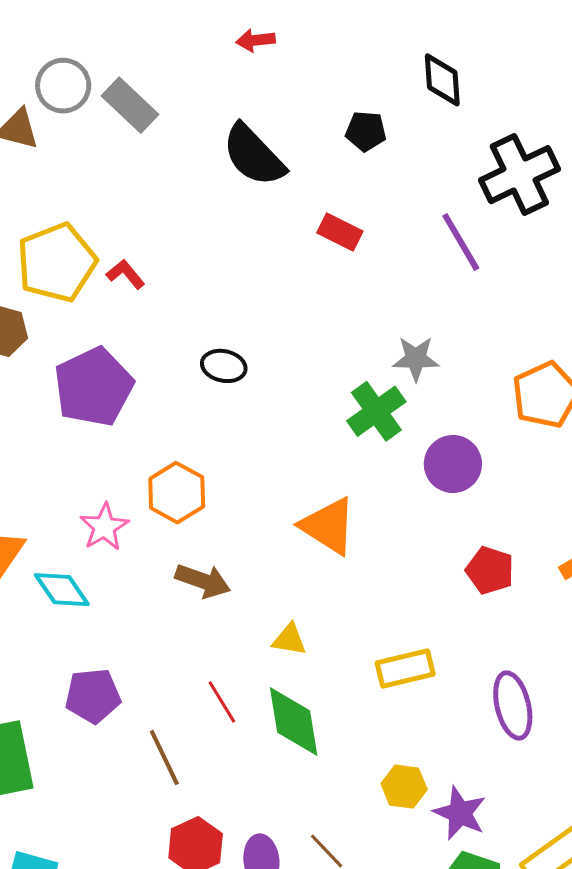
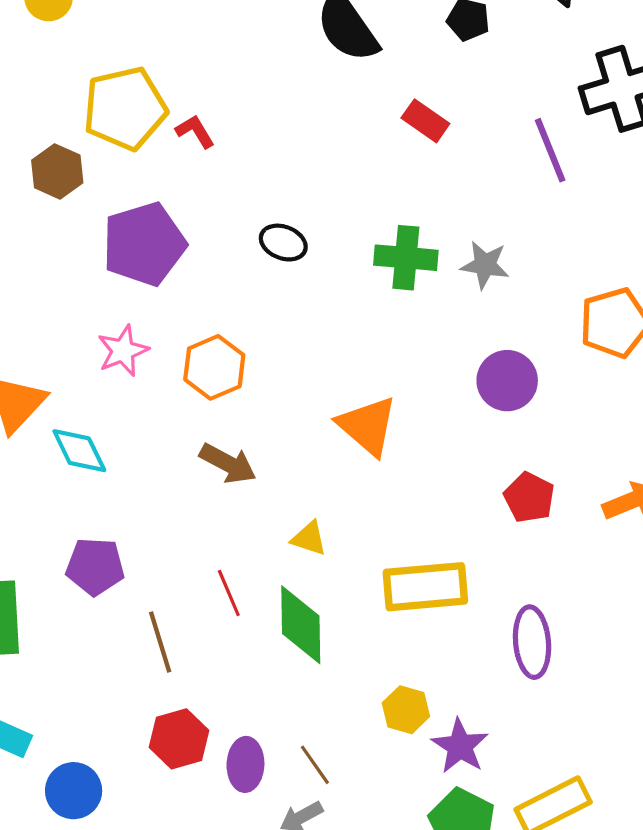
green cross: (376, 411) -> (406, 258), moved, turned 32
pink star: (104, 527) -> (123, 351), moved
yellow rectangle: (405, 669) -> (425, 587), size x1.4

